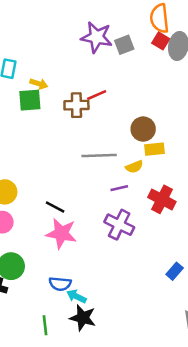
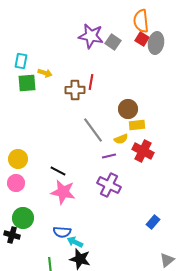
gray square: (124, 45) -> (113, 42), turned -35
red line: (97, 95) -> (91, 82), turned -56
green square: (30, 100) -> (27, 83), moved
gray line: (99, 155) -> (93, 130), turned 56
red cross: (162, 199) -> (143, 151), moved

